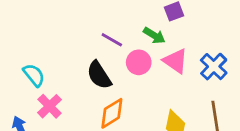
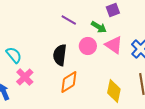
purple line: (112, 40) -> (69, 20), moved
black semicircle: (99, 75) -> (60, 55), turned 40

